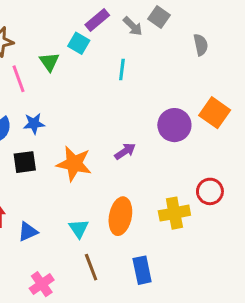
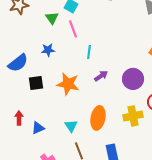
cyan line: (122, 69) -> (89, 52), moved
pink line: (19, 79) -> (73, 29), moved
blue star: (34, 124) -> (48, 50), moved
purple circle: (174, 125) -> (133, 79), moved

